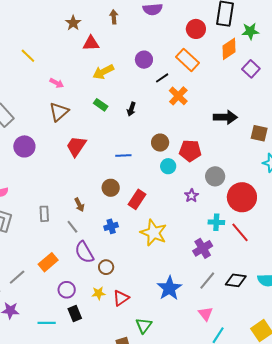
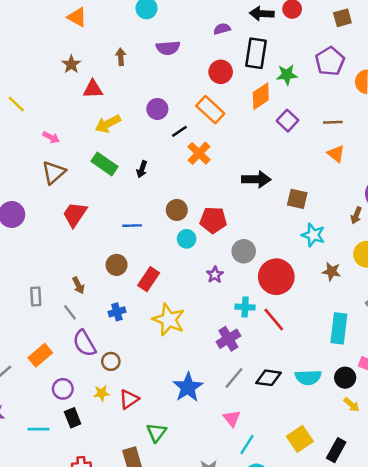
green rectangle: (101, 105) -> (105, 164), size x1.5

